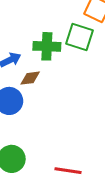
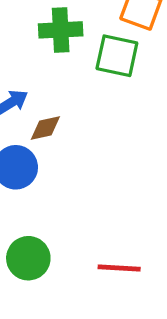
green cross: (47, 46) -> (61, 30), moved

